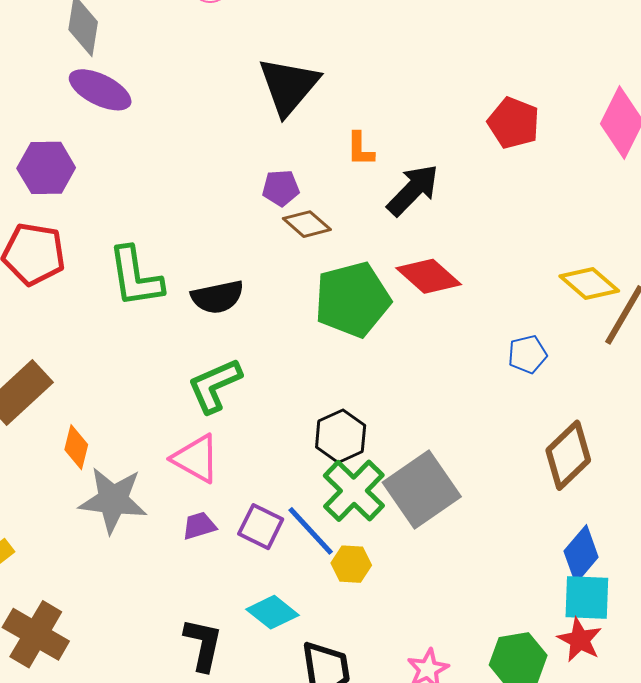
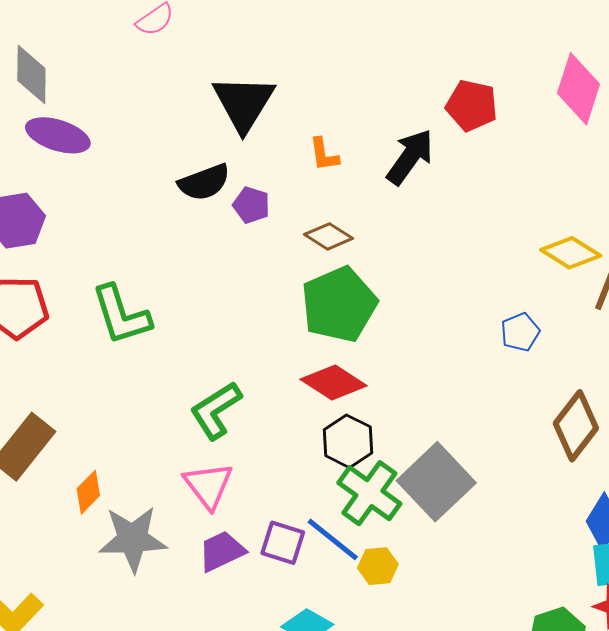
purple pentagon: (281, 188) -> (251, 205), turned 30
black arrow: (413, 190) -> (410, 157), moved
brown diamond: (307, 224) -> (329, 236), moved
red diamond: (429, 276) -> (334, 382), moved
black semicircle: (217, 297) -> (204, 182), moved
orange diamond: (76, 447) -> (88, 492), turned 39
pink triangle: (196, 459) -> (208, 485), turned 32
purple trapezoid: (199, 526) -> (222, 551), size x1.4

